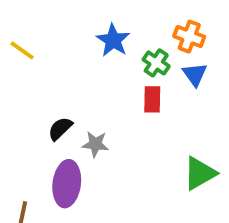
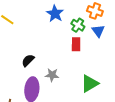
gray star: (95, 144) -> (52, 75), moved
green triangle: (200, 173) -> (90, 83), moved

